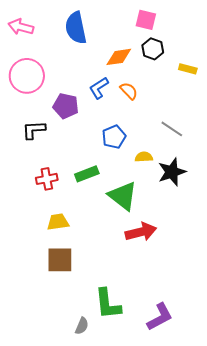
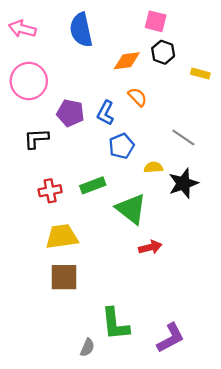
blue L-shape: (99, 88) -> (106, 113), moved, turned -30
yellow trapezoid: (58, 222) -> (62, 237), size x1.4
red arrow: (141, 232) -> (150, 247), size x0.7

